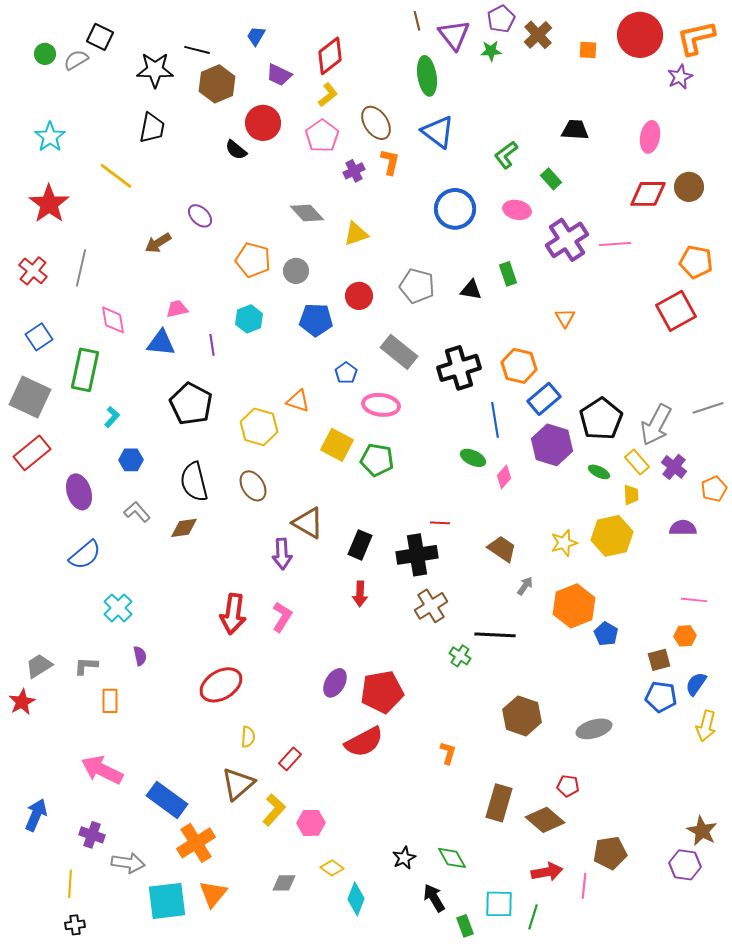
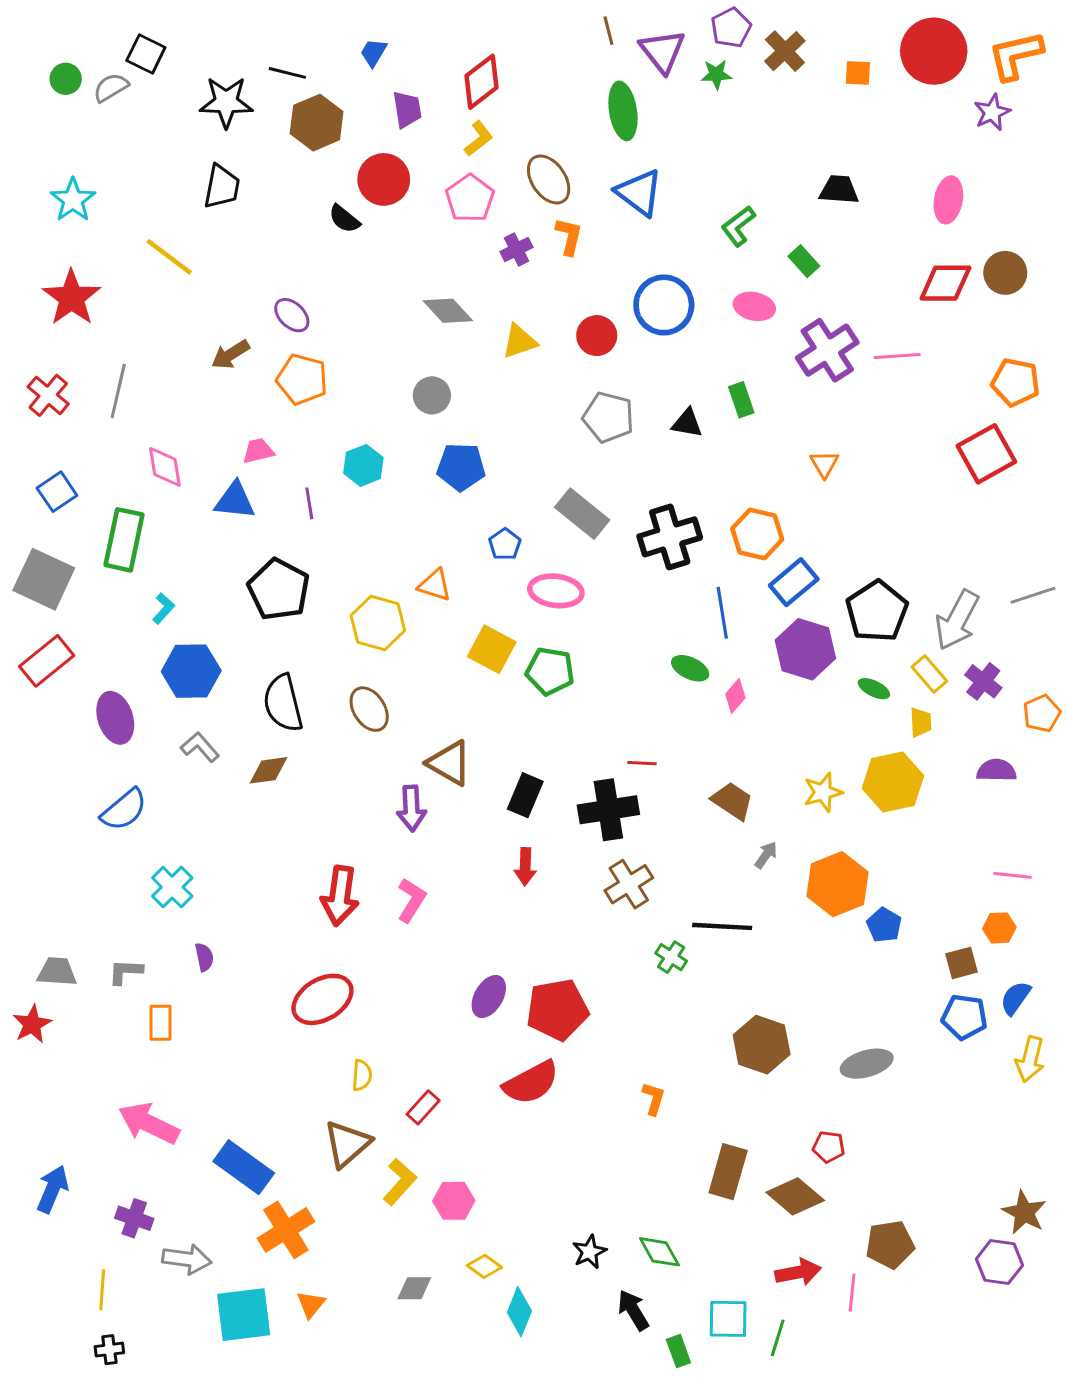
purple trapezoid: (279, 75) -> (407, 109), turned -124
orange pentagon: (253, 260) -> (302, 379), moved
red circle: (359, 296) -> (597, 336), moved
blue hexagon: (131, 460) -> (191, 671), size x1.6
gray trapezoid: (39, 666) -> (57, 972), turned 36
orange triangle: (213, 894) -> (311, 1304), size x0.7

